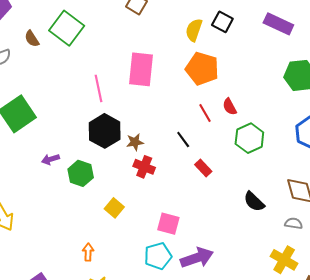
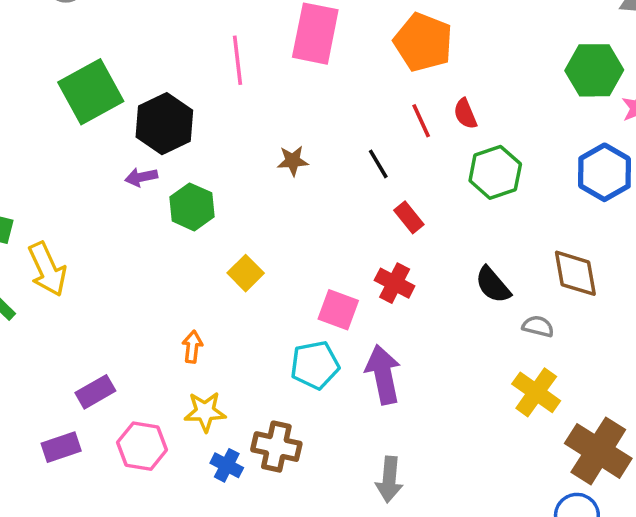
black hexagon: (105, 131) -> (164, 124), moved
red cross: (144, 167) -> (395, 283), moved
gray semicircle: (294, 223) -> (538, 326), moved
purple arrow: (197, 258) -> (383, 374), turned -88

